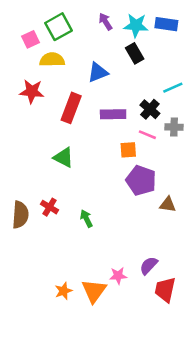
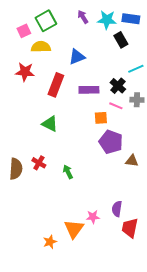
black rectangle: (135, 53) -> (121, 40), moved
purple semicircle: (149, 266) -> (117, 209), turned -35
orange star: (64, 291) -> (50, 242), moved

